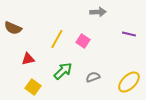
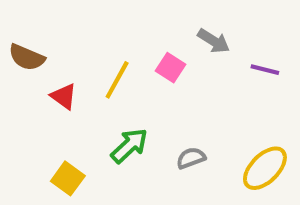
gray arrow: (98, 12) -> (214, 41), moved, turned 35
pink square: (83, 41) -> (170, 68), moved
red triangle: (28, 59) -> (64, 96), moved, turned 48

